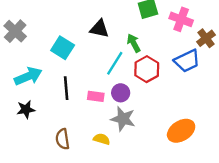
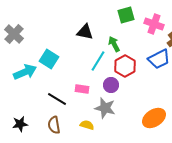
cyan square: (63, 48) -> (49, 59), moved
black line: (66, 88) -> (57, 99), moved, turned -54
purple circle: (121, 93) -> (111, 85), moved
black star: (26, 109) -> (20, 124), moved

